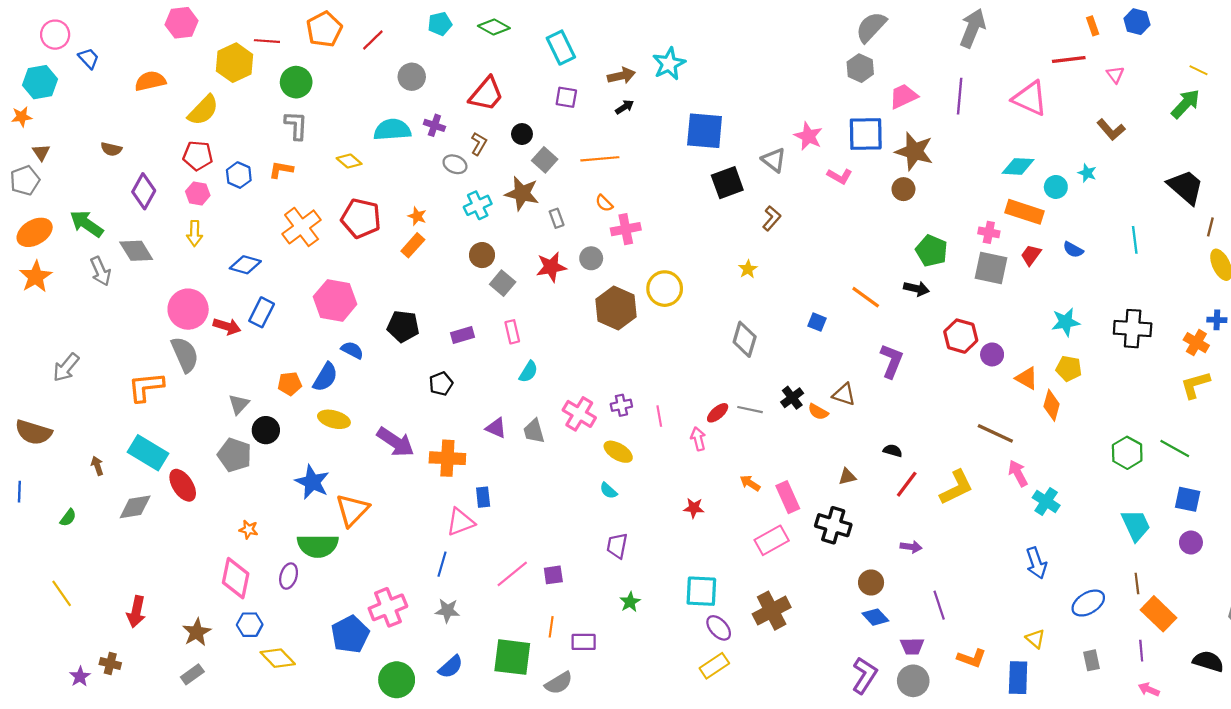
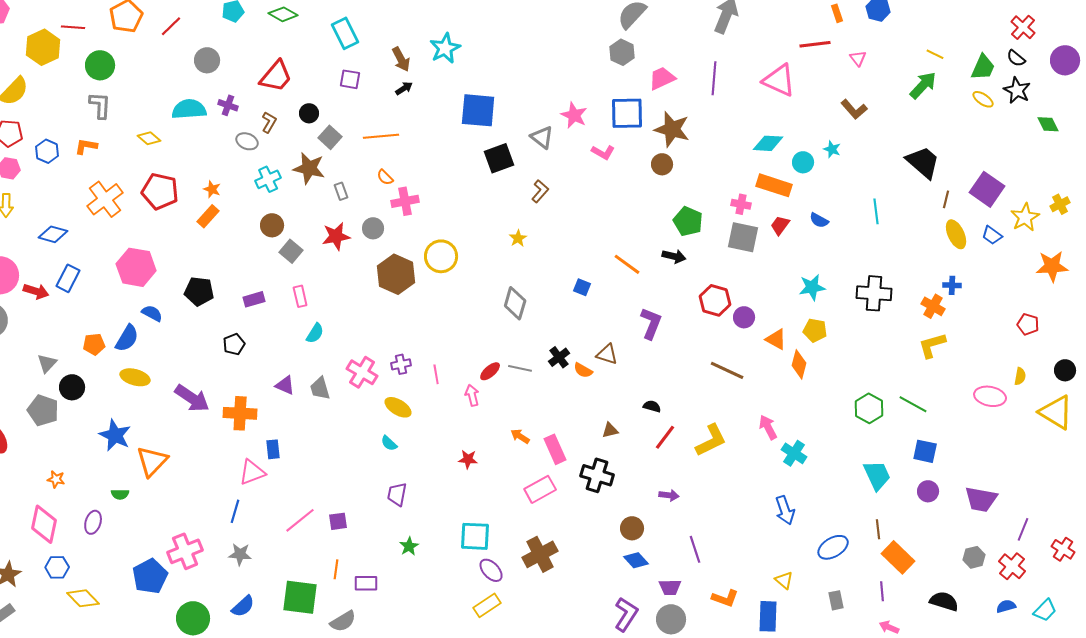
brown arrow: (621, 76) -> (401, 59), turned 75
brown line: (995, 433) -> (727, 370), moved
green semicircle: (318, 546) -> (120, 494), size x0.5

